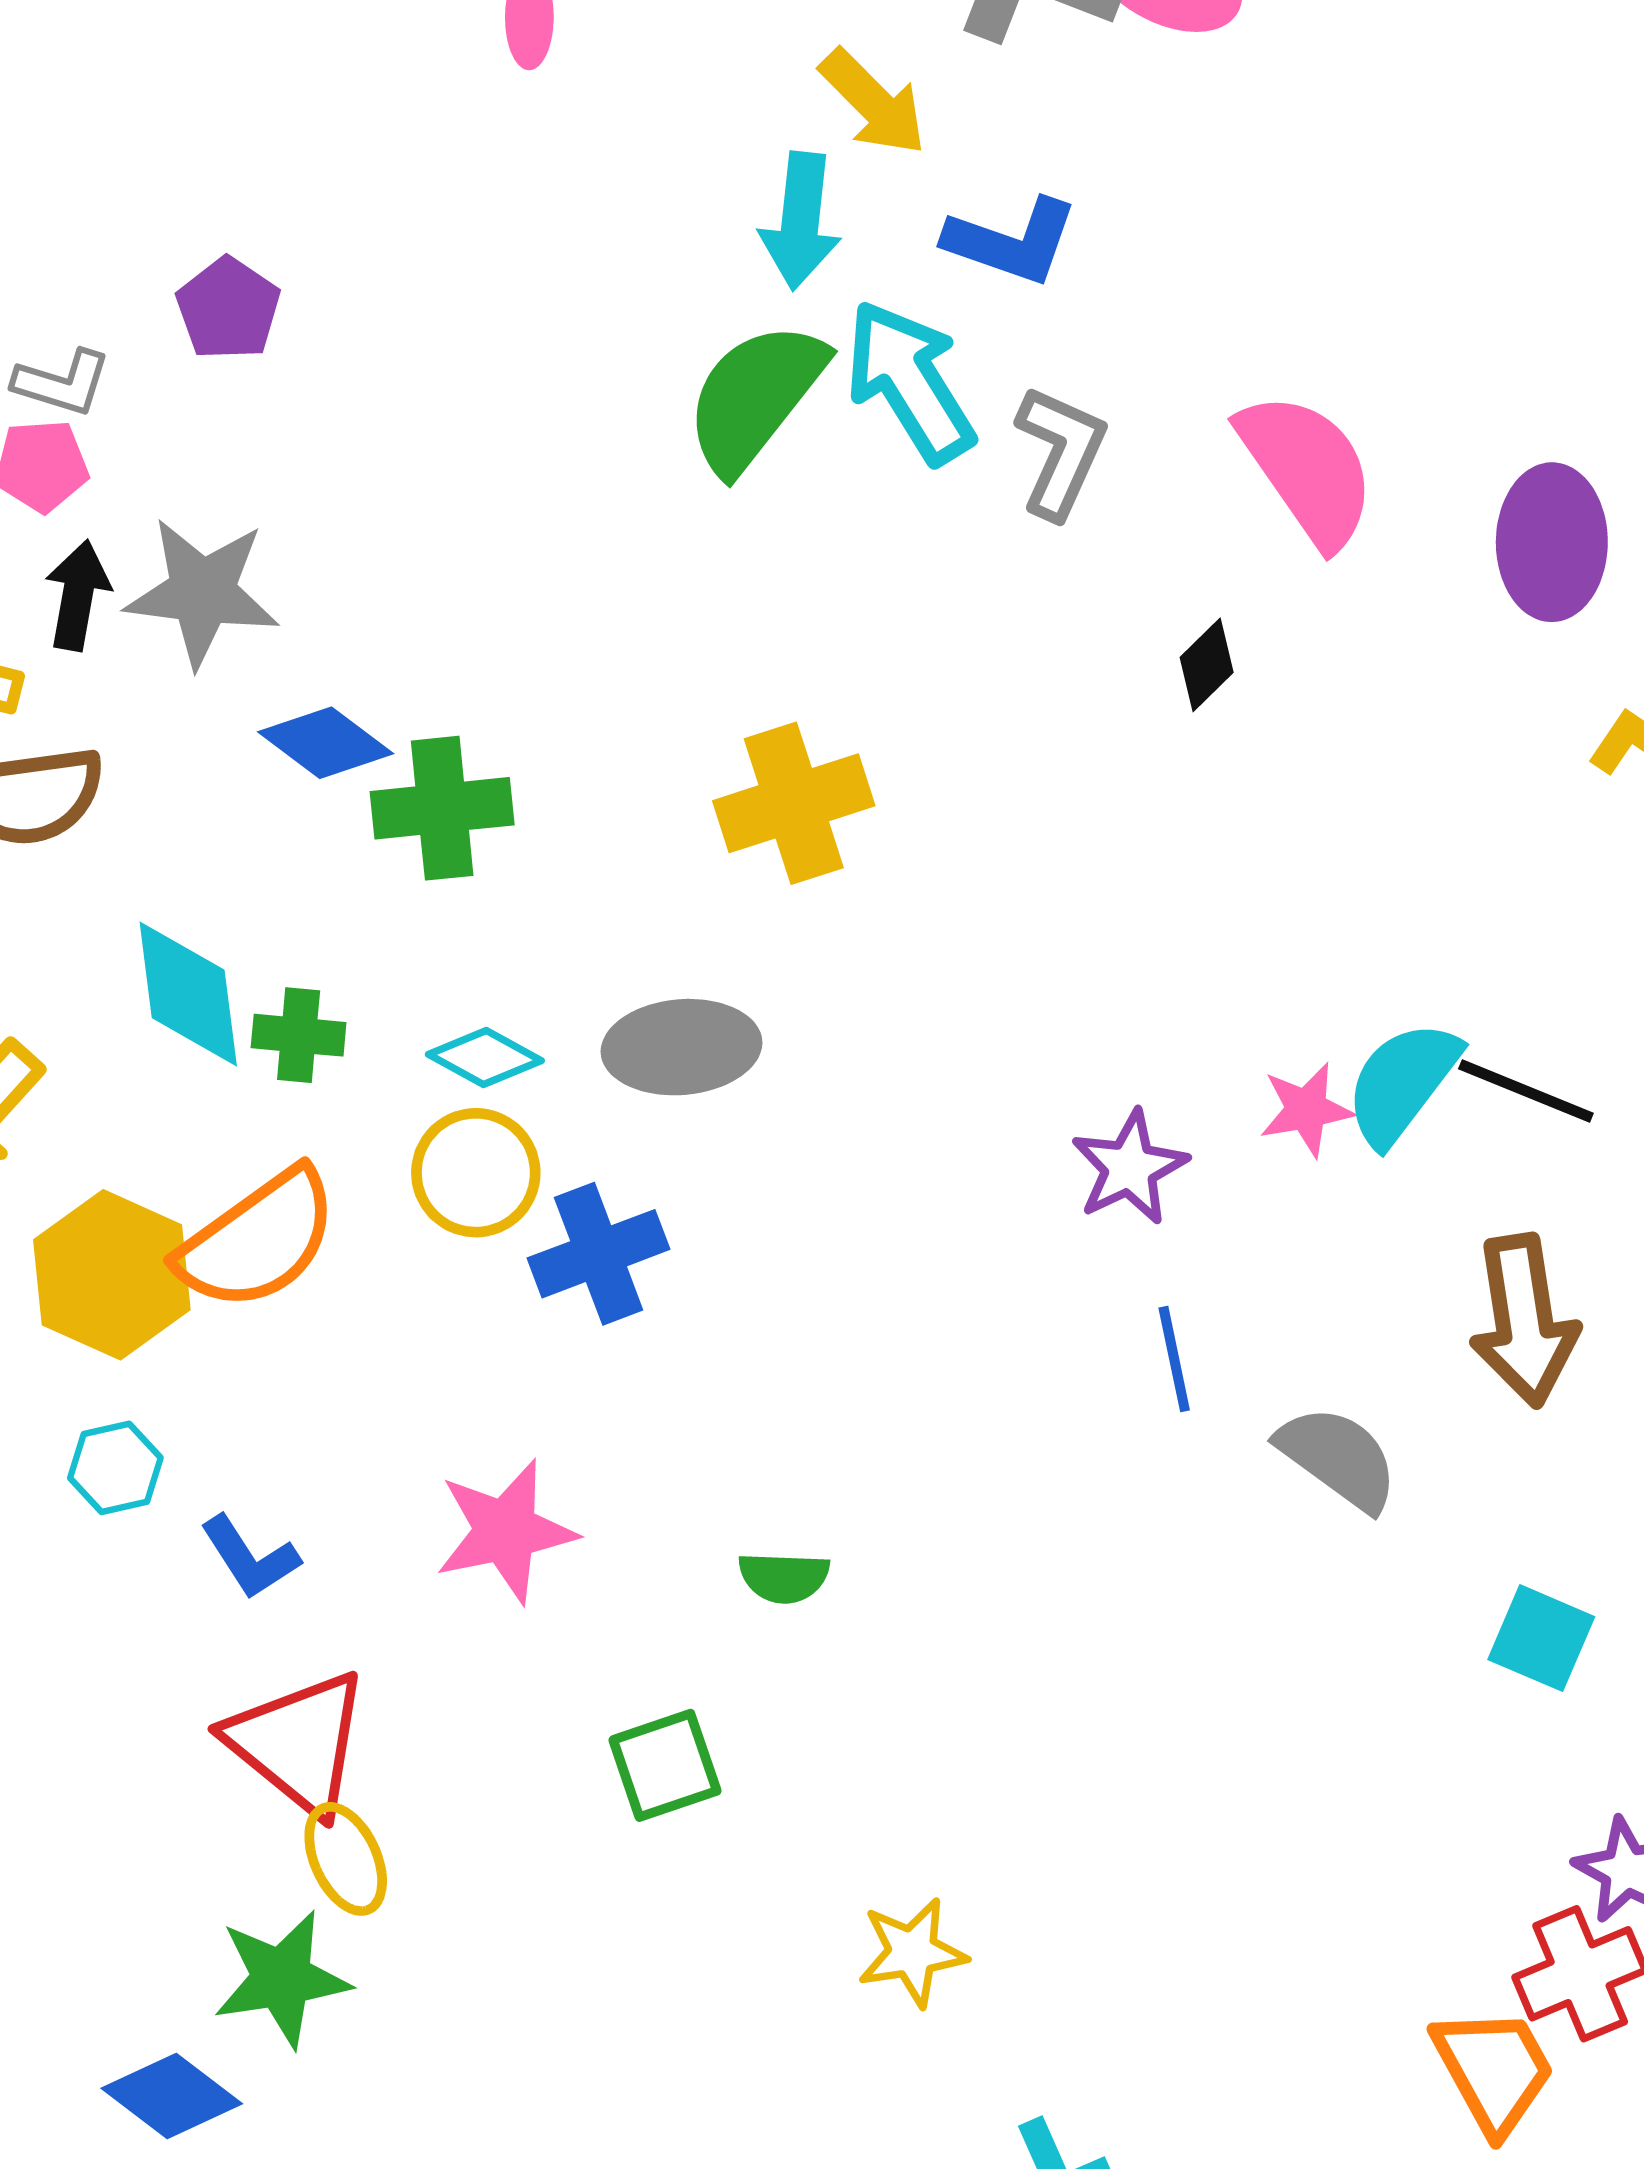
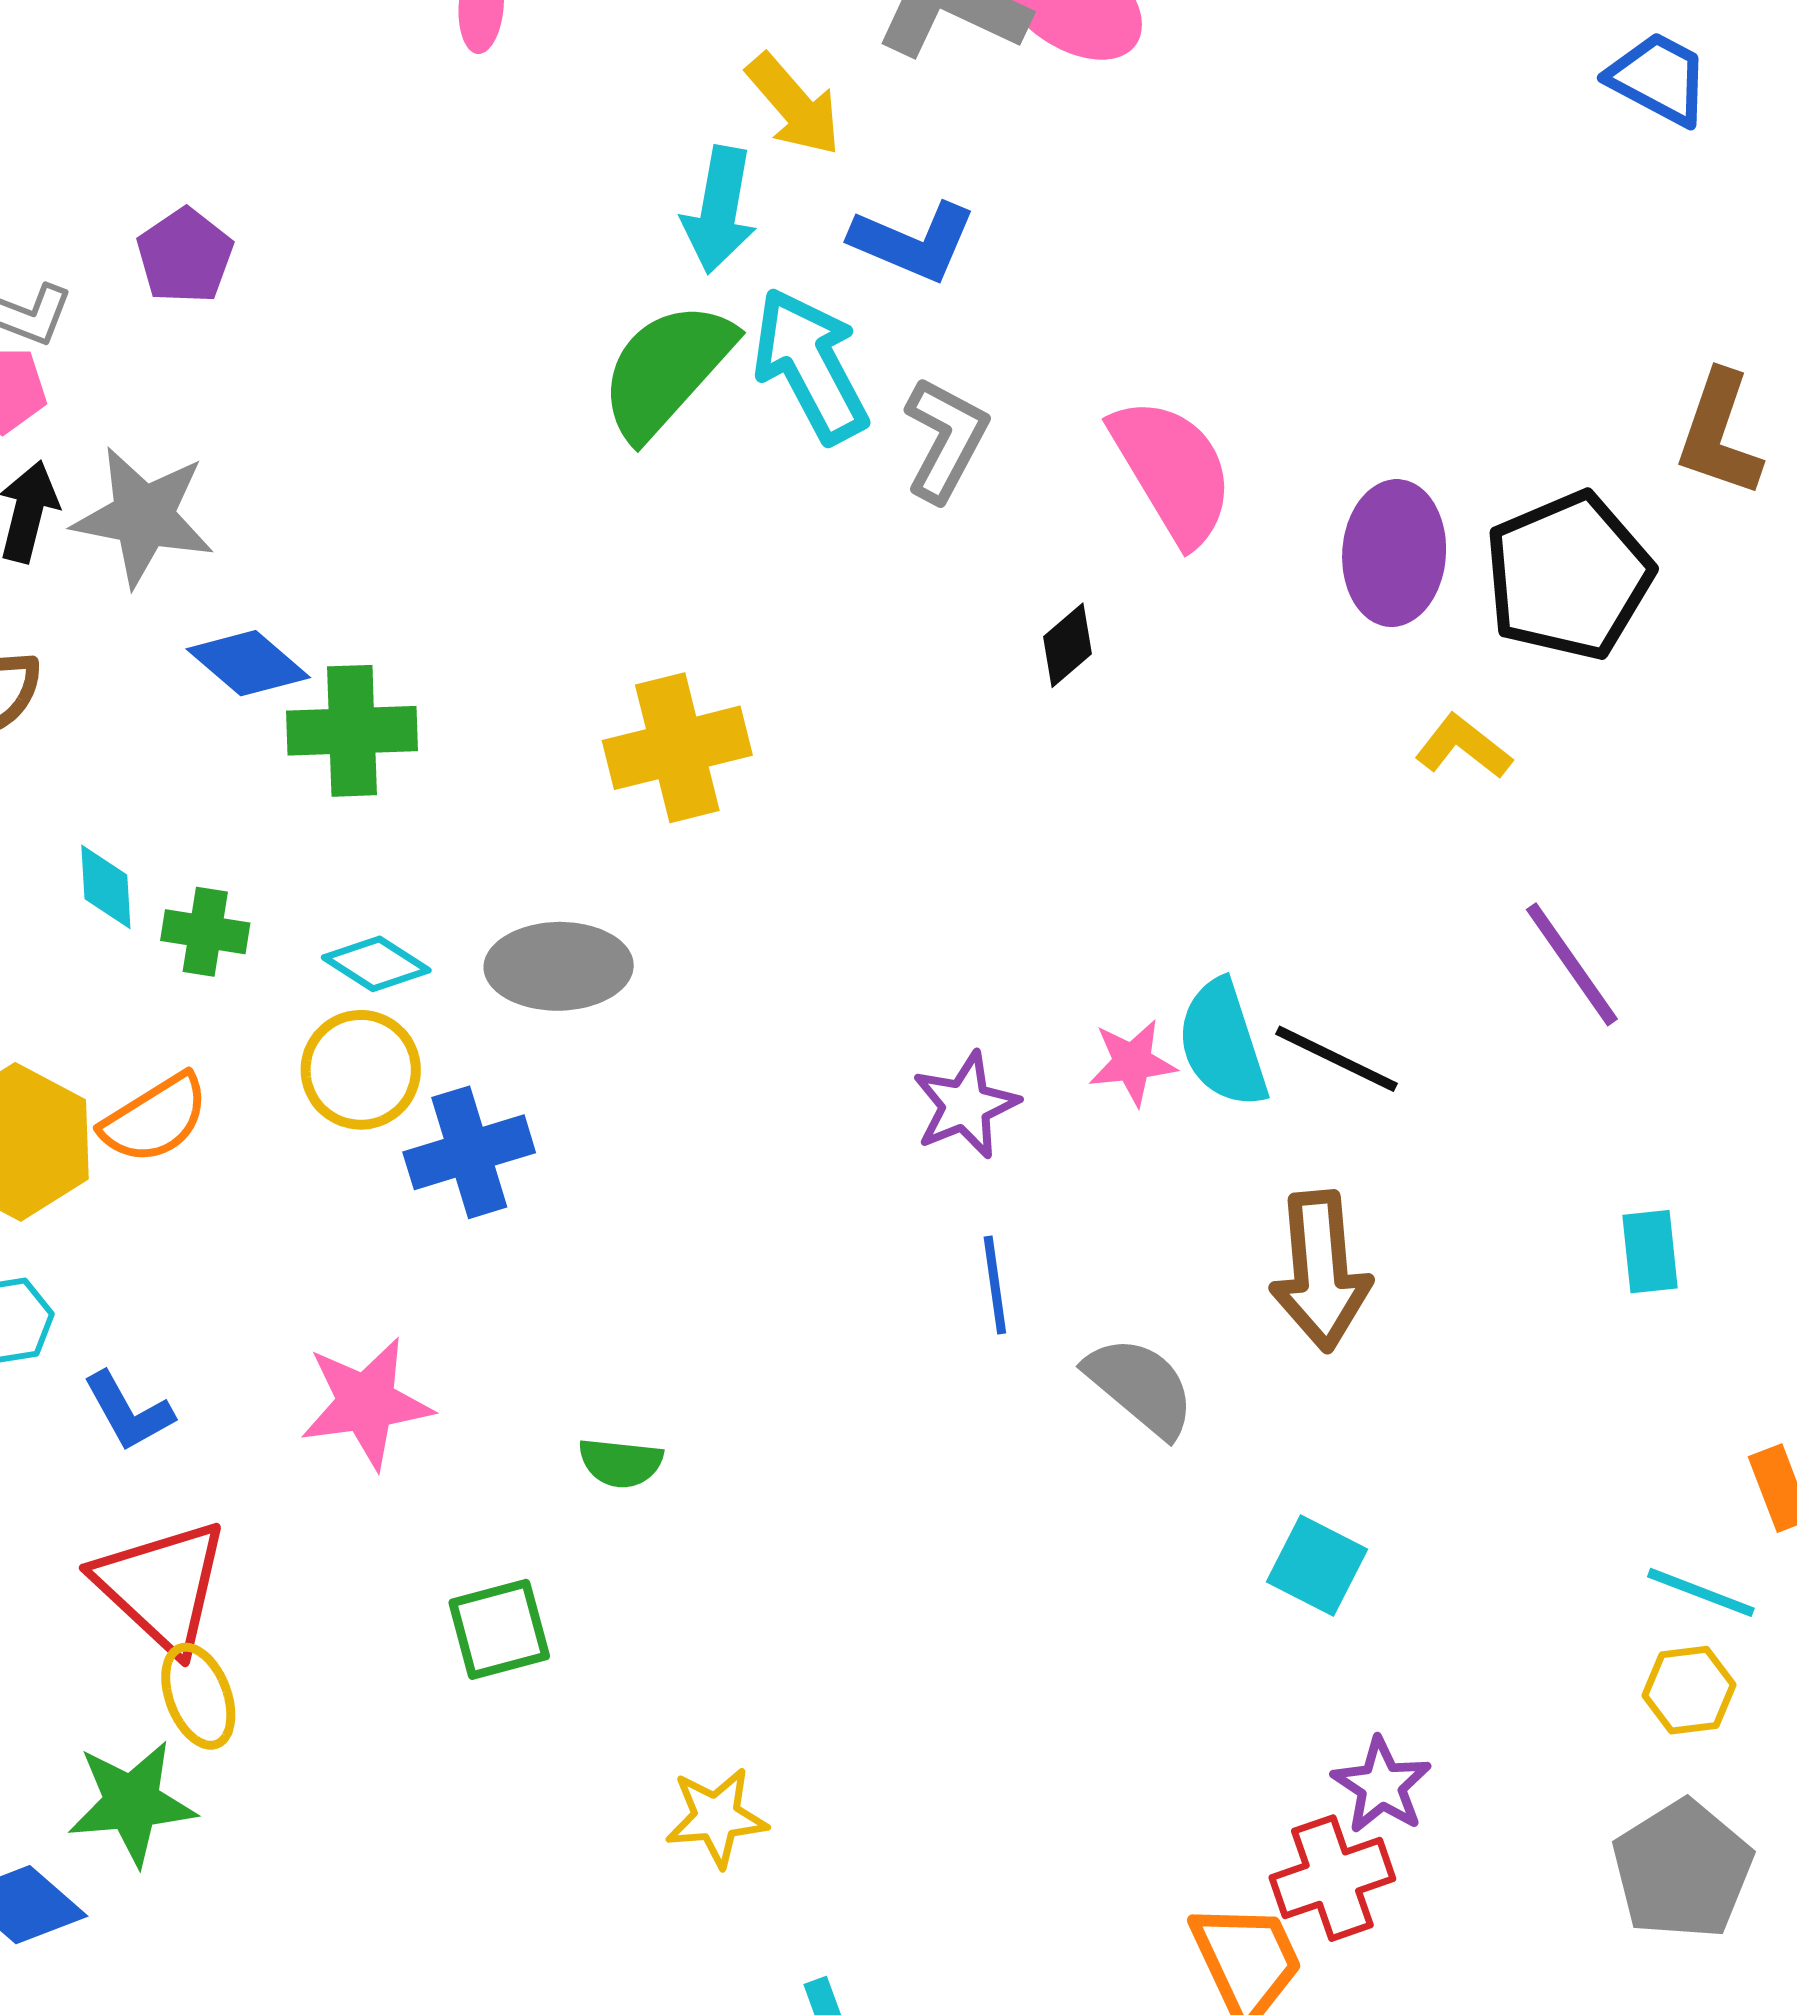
cyan diamond: (188, 994) -> (106, 887), size x0.6
cyan semicircle: (1402, 1083) -> (1223, 1044), turned -59
orange semicircle: (258, 1240) -> (155, 1119), size x0.7

